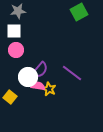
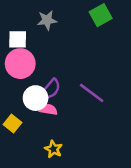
gray star: (18, 11) -> (47, 20), moved
pink circle: (16, 50) -> (20, 64), size x1.5
yellow star: (49, 89) -> (53, 149), moved

